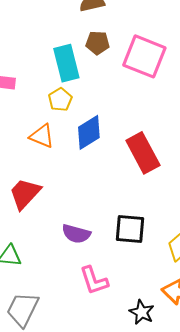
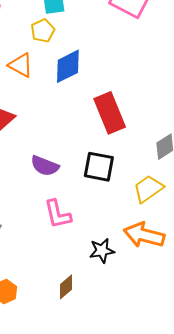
red rectangle: (143, 153) -> (110, 113), moved
black star: (142, 312) -> (102, 251), turned 30

